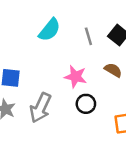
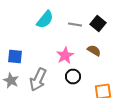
gray line: (88, 36) -> (75, 24), turned -64
pink star: (76, 77) -> (65, 56), turned 30

